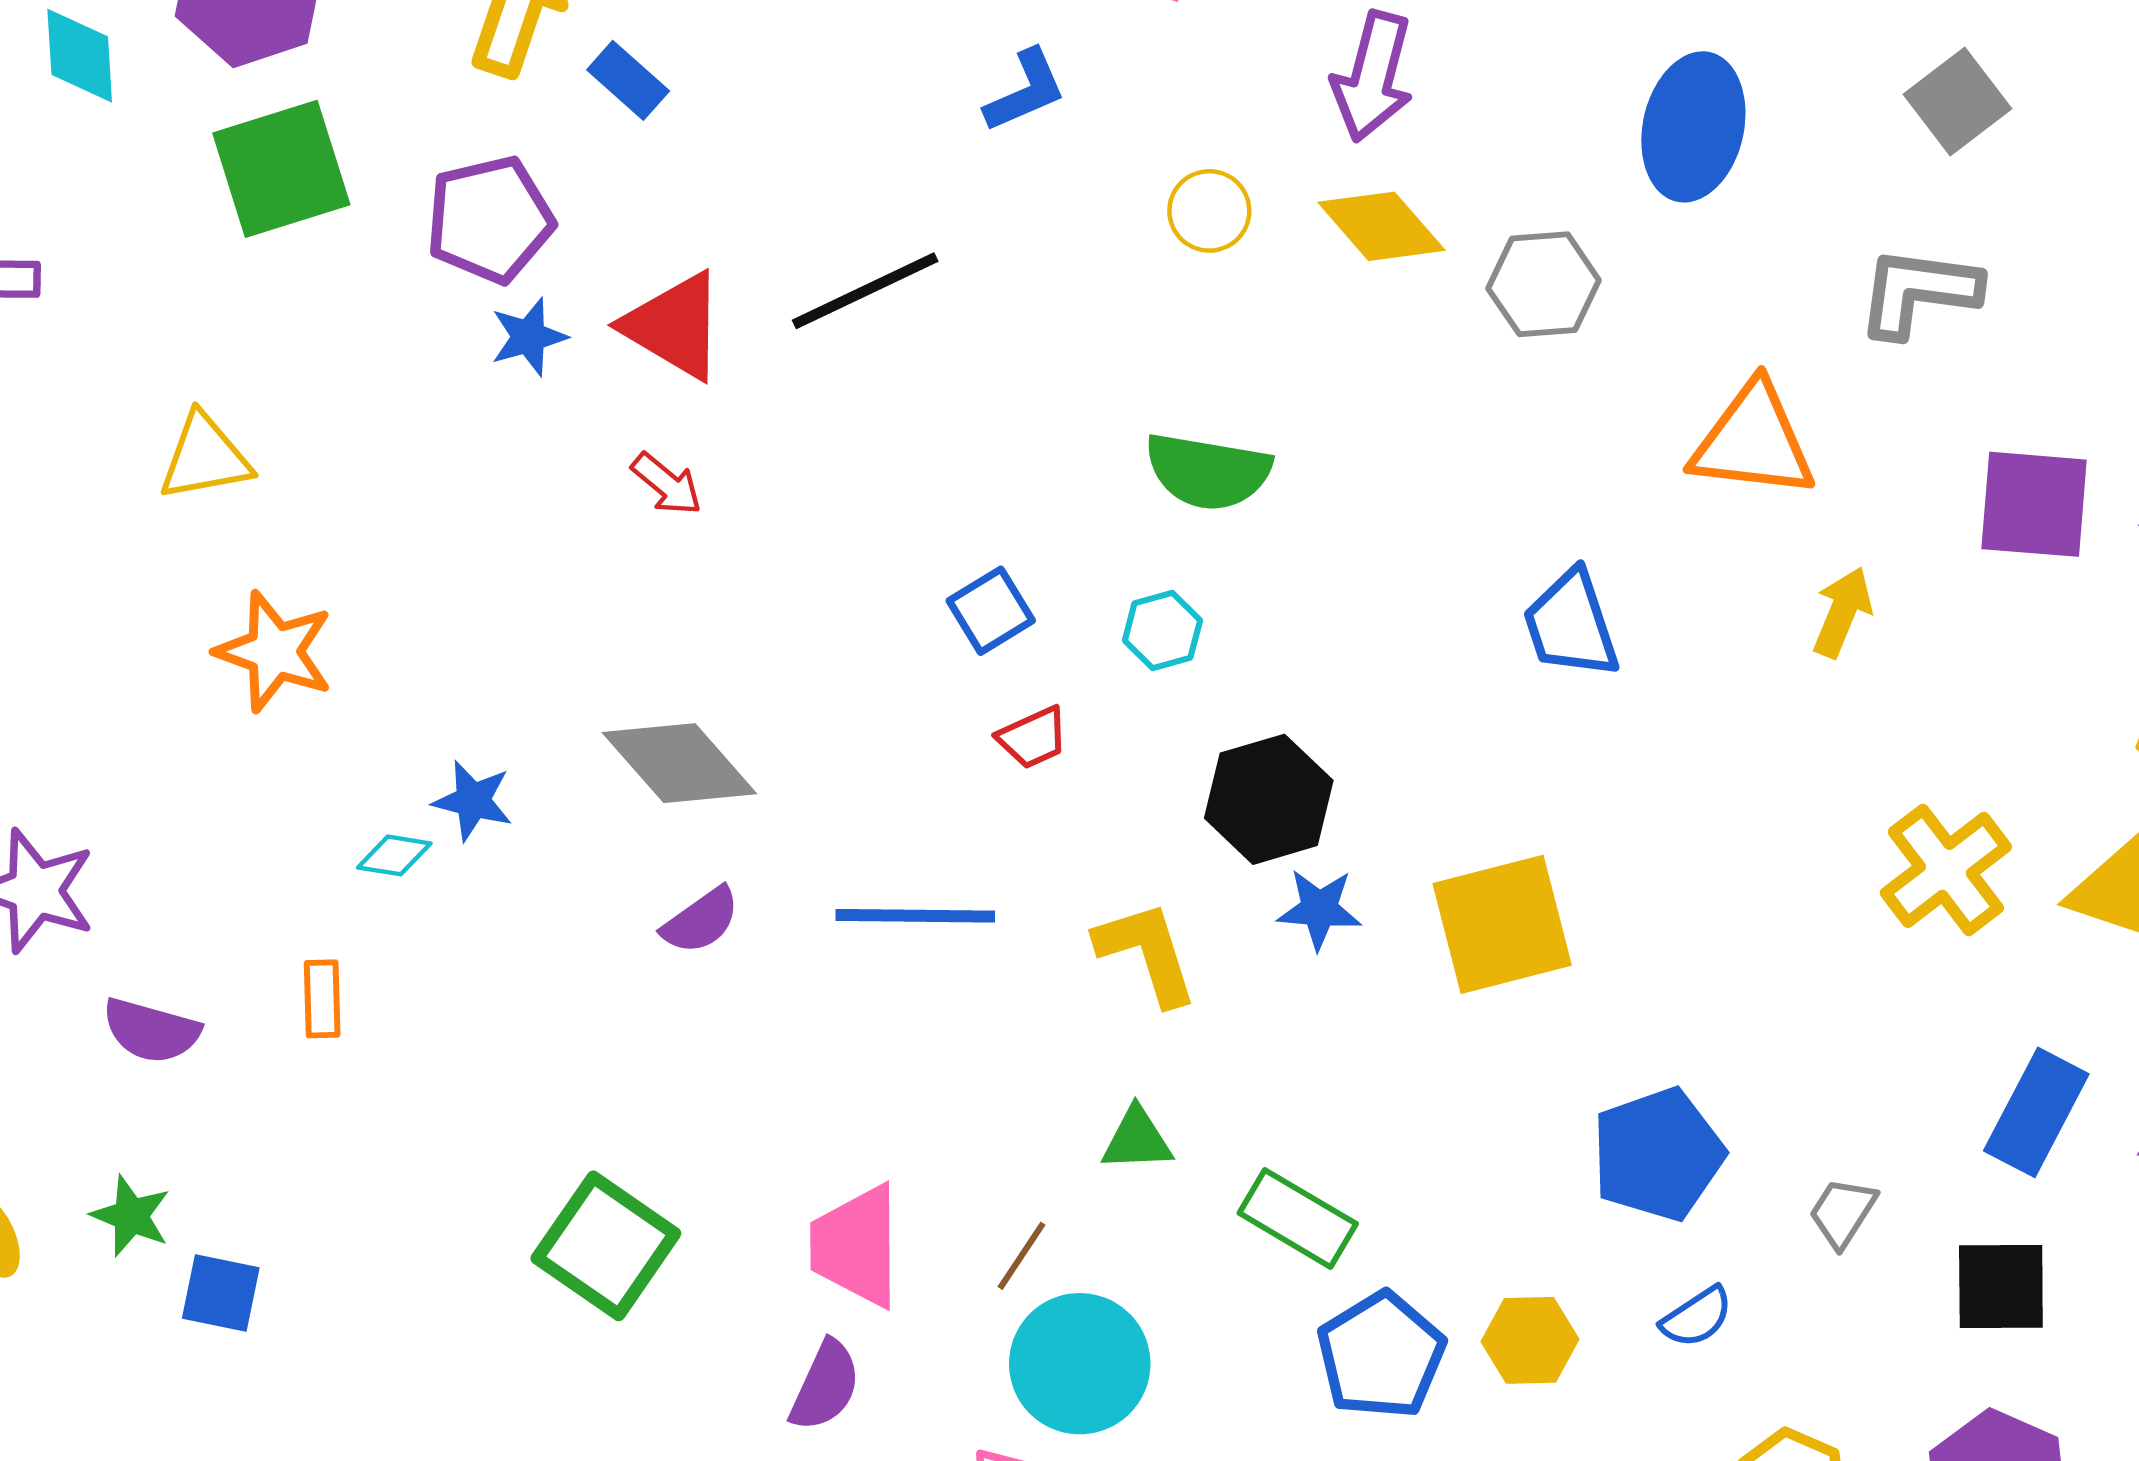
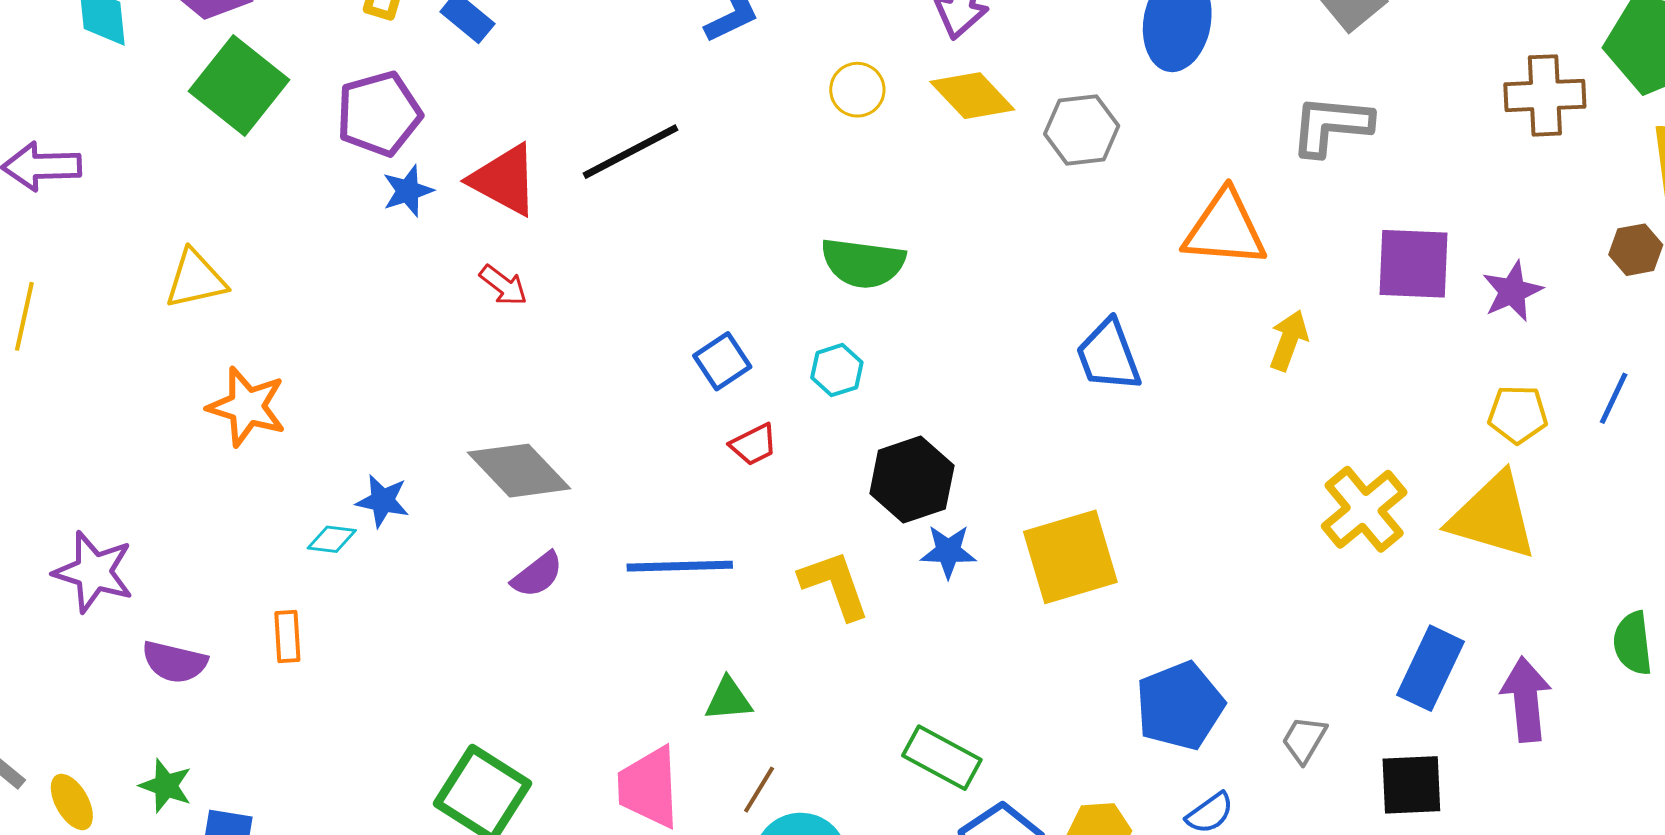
green square: (281, 169) -> (239, 86), turned -32
green triangle: (1137, 1139) -> (728, 699), moved

